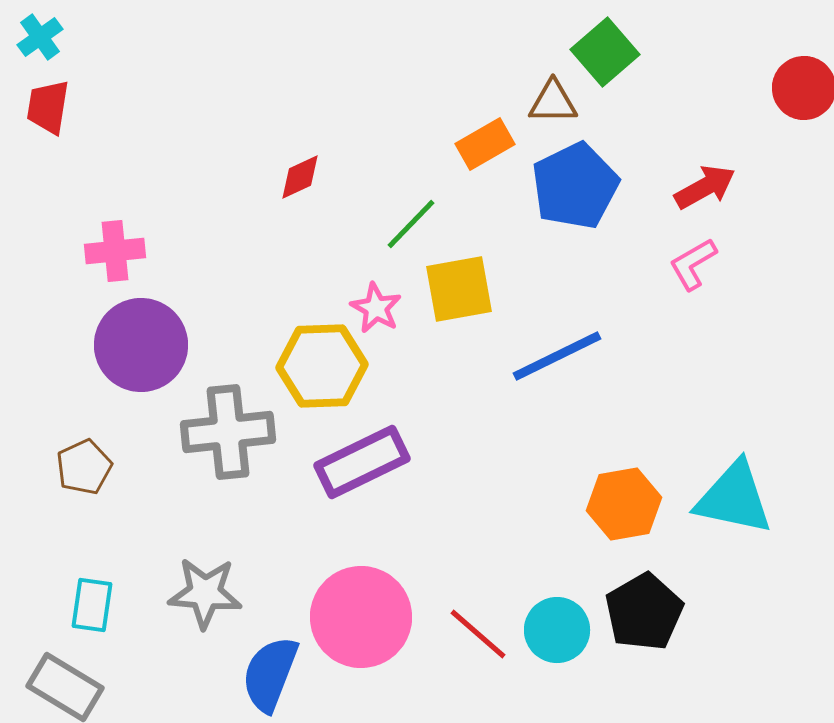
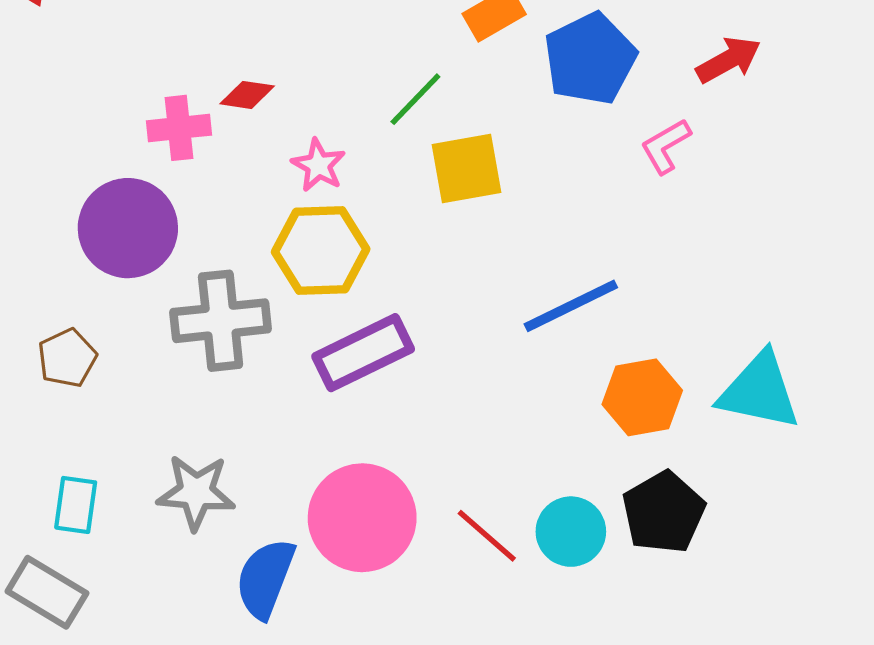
red diamond: (300, 177) -> (247, 95), moved, turned 33
pink cross: (115, 251) -> (179, 128), moved
pink L-shape: (693, 264) -> (666, 146), moved
pink star: (376, 308) -> (318, 165), moved
blue line: (557, 356) -> (571, 306), moved

